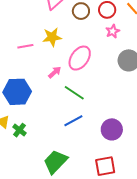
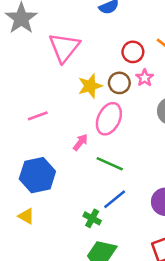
brown circle: (81, 11) -> (119, 83), moved
yellow star: (52, 37) -> (90, 86), moved
green cross: (20, 130) -> (92, 218), moved

